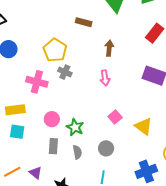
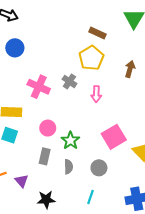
brown arrow: (109, 48) -> (130, 69), moved
yellow pentagon: (55, 50) -> (91, 58), moved
pink arrow: (105, 78) -> (96, 94), moved
pink square: (115, 117) -> (114, 137), size x1.6

